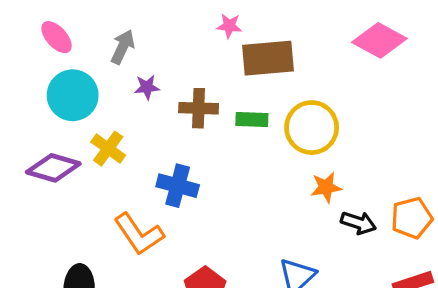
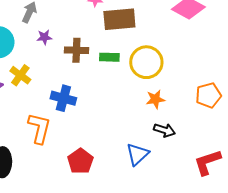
orange pentagon: (412, 218) -> (208, 95), moved
black arrow: (358, 223) -> (164, 130), moved
orange L-shape: (139, 234) -> (39, 128), turned -132

